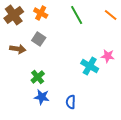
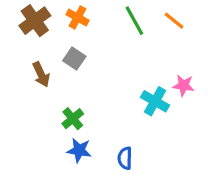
orange line: (111, 15) -> (174, 21), moved
brown arrow: (18, 49) -> (41, 74), turned 56

